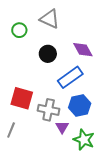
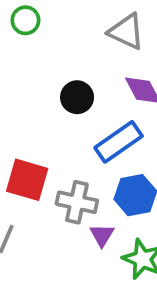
gray triangle: (50, 19) -> (126, 31), moved
green circle: (19, 30) -> (25, 20), moved

